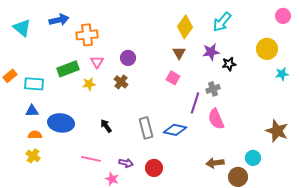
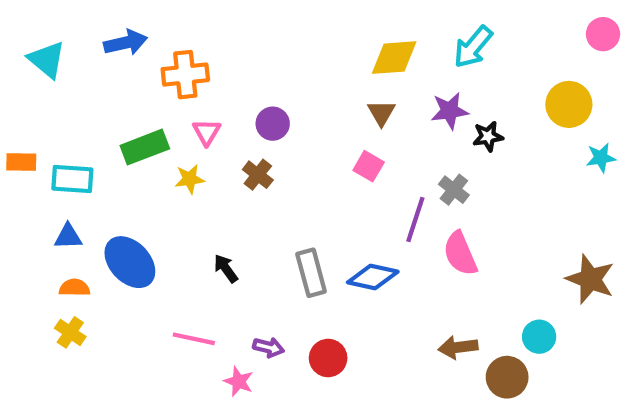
yellow diamond: (185, 27) -> (394, 58), turned 50
orange rectangle: (10, 76) -> (21, 162), turned 40
gray cross: (213, 89) -> (454, 190), turned -32
blue ellipse: (61, 123) -> (130, 262), turned 40

